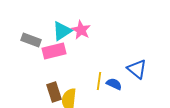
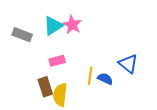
pink rectangle: (54, 51) -> (57, 61), moved, size x0.7

